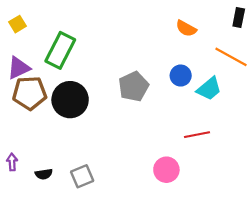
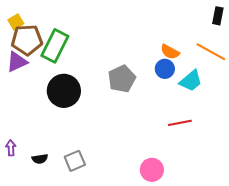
orange semicircle: (186, 28) -> (170, 52), moved
brown pentagon: (30, 93) -> (27, 40), moved
pink circle: (166, 170) -> (152, 170), moved

